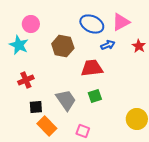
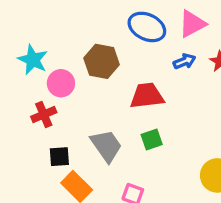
pink circle: (31, 24) -> (61, 83), moved
blue arrow: (108, 45) -> (184, 61), moved

